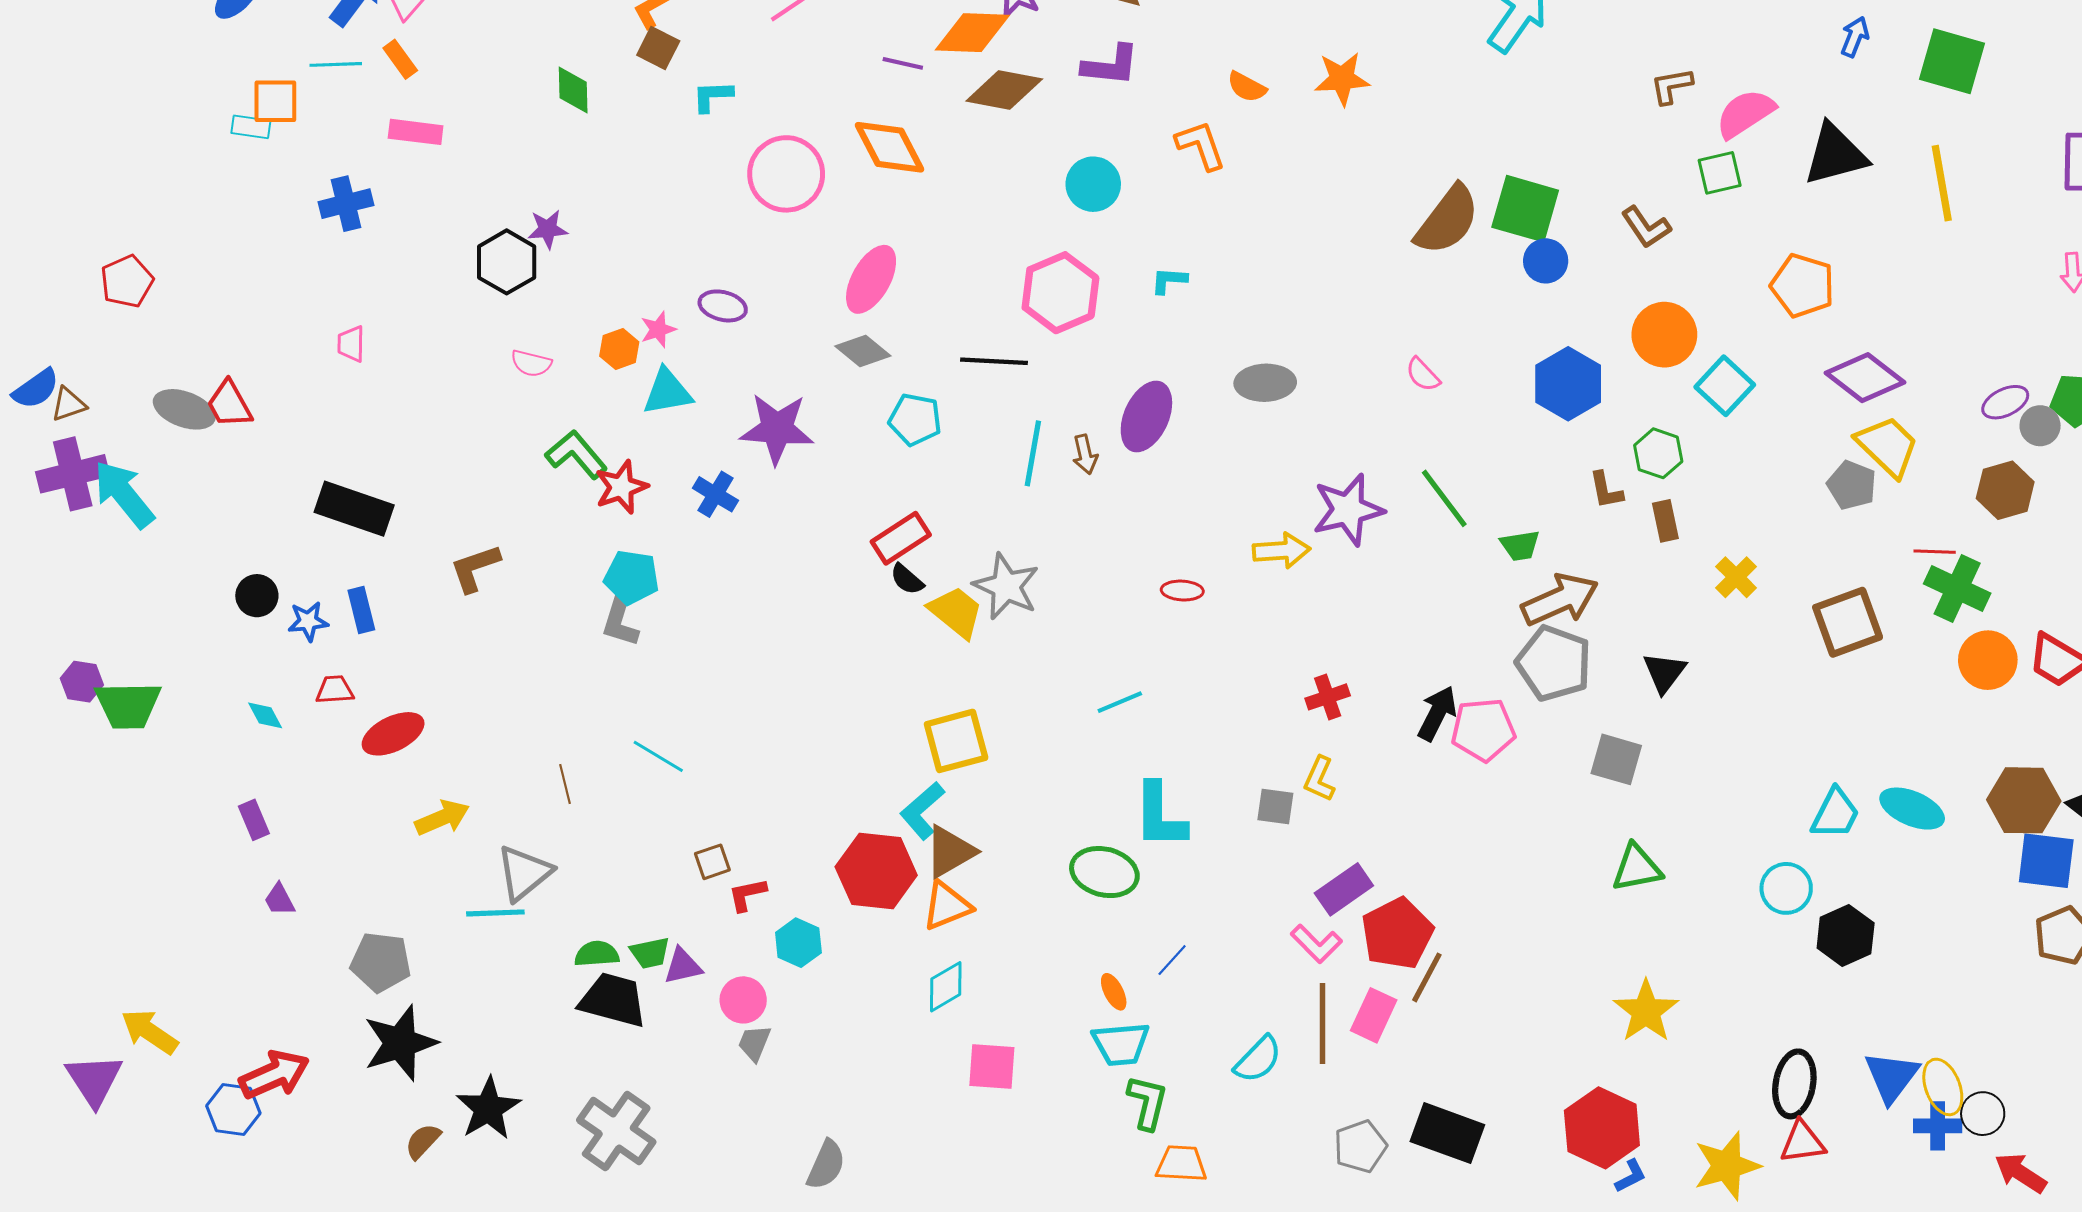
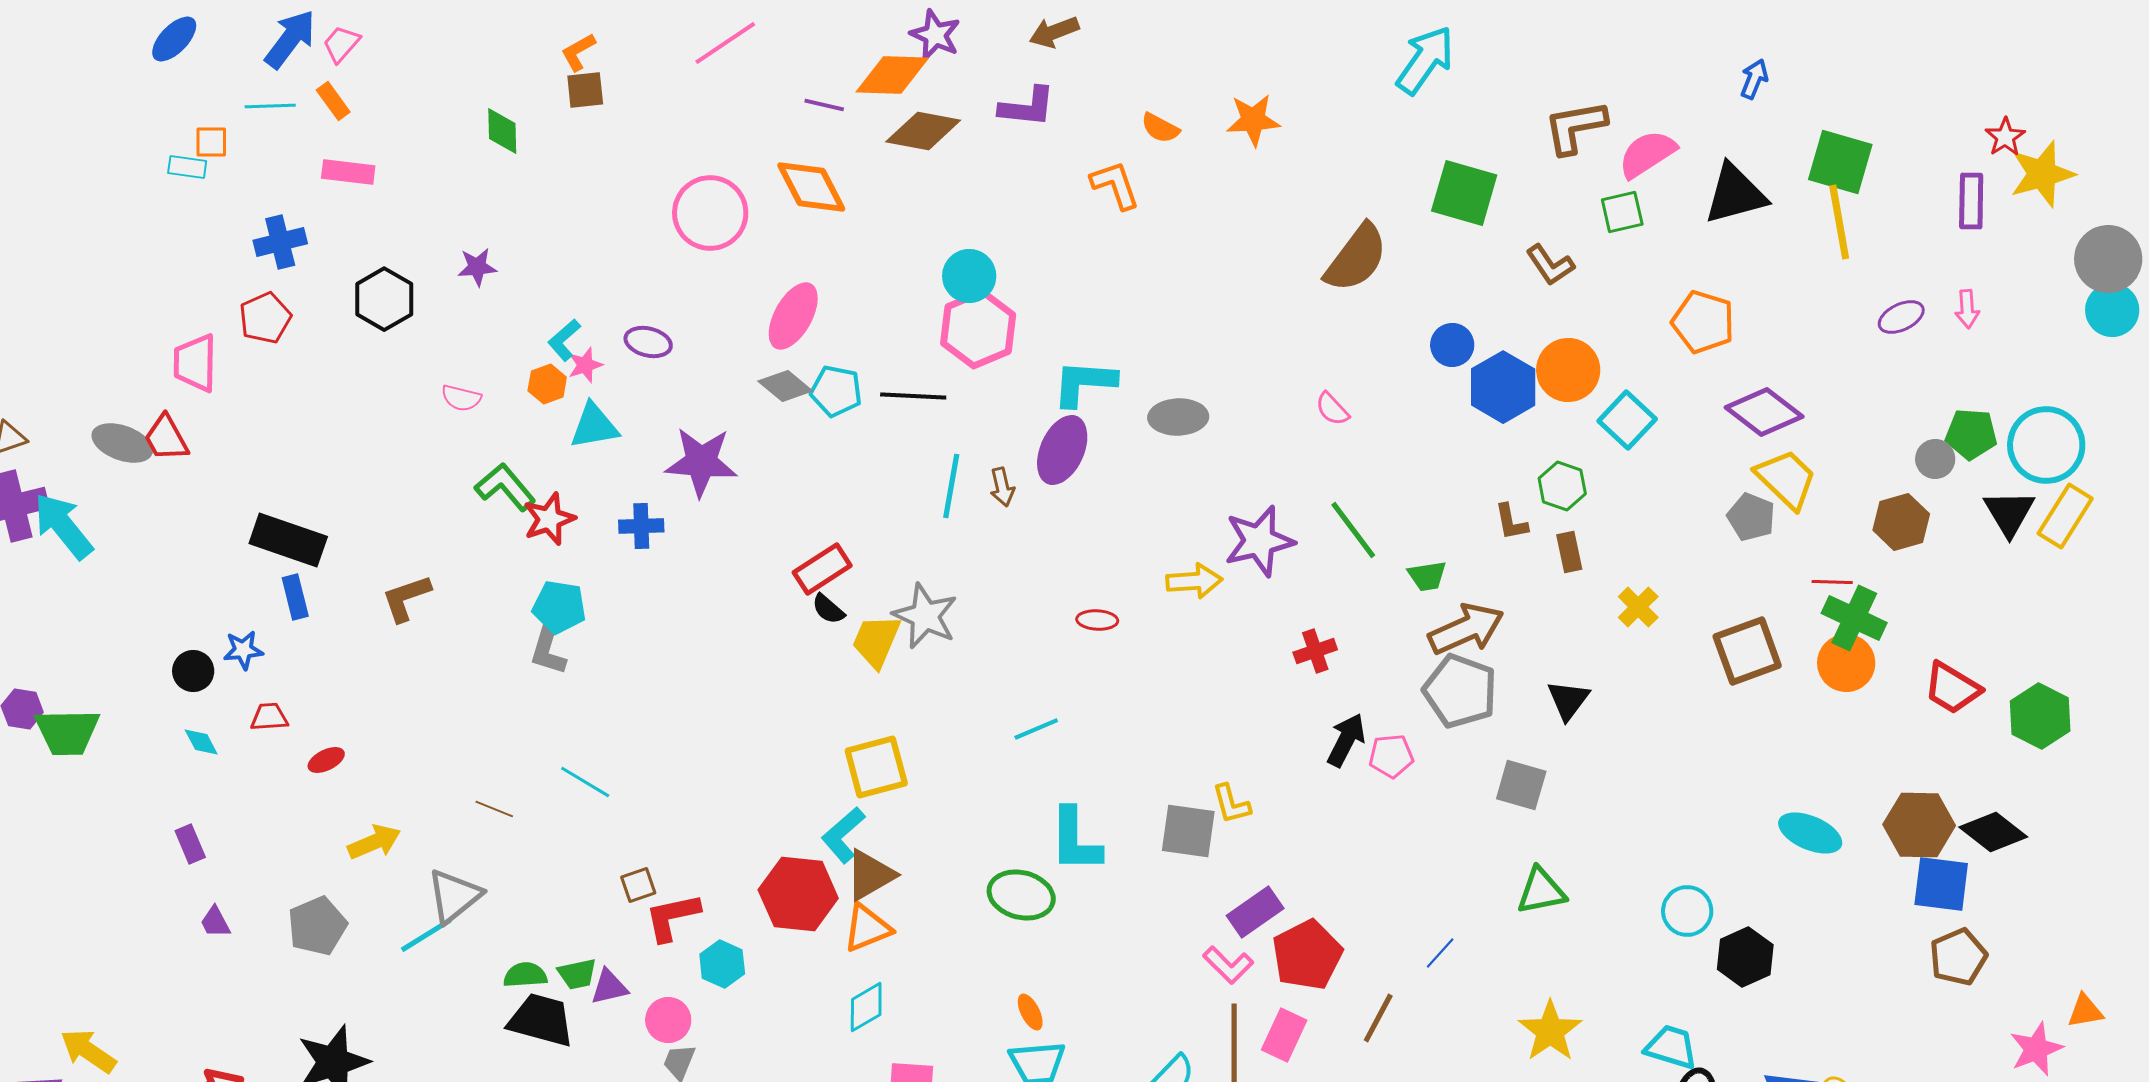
brown square: (658, 48) -> (585, 90), turned -33
green square: (1952, 61) -> (1840, 162), moved
brown L-shape: (1672, 86) -> (1575, 127), size x1.5
cyan L-shape: (712, 96) -> (564, 340), moved, turned -39
orange square: (275, 101) -> (211, 142), size x0.7
cyan circle: (1093, 184) -> (969, 276), moved
green square: (1525, 209) -> (1464, 193), moved
blue circle: (1546, 261) -> (1452, 345), moved
black hexagon: (507, 262) -> (384, 299), moved
cyan L-shape: (1169, 280) -> (1084, 383), moved, size x1.8
red pentagon: (127, 281) -> (265, 318), moved
pink trapezoid: (351, 344) -> (195, 363), moved, size x1.6
blue hexagon: (1568, 384) -> (1503, 387), moved
purple ellipse: (2005, 402) -> (1901, 317), moved
cyan pentagon: (915, 420) -> (836, 391), moved
blue cross: (715, 494) -> (641, 526), turned -33
black circle: (257, 596) -> (193, 671), moved
blue rectangle: (361, 610) -> (295, 597), moved
yellow trapezoid: (956, 612) -> (876, 641), turned -106
orange circle: (1988, 660) -> (1846, 663), moved
red cross: (1328, 697) -> (1315, 651), moved
pink pentagon: (1483, 730) -> (1391, 756), size x0.7
red ellipse: (393, 734) -> (326, 760), size x0.6
yellow L-shape: (1319, 779) -> (1231, 804), turned -39
brown line: (565, 784) -> (494, 809), turned -54
gray square: (1275, 807) -> (1188, 831), size x1.5
cyan trapezoid: (1835, 814) -> (1671, 1047), moved, turned -100
red L-shape: (747, 895) -> (672, 917), size x1.5
cyan line: (495, 913) -> (426, 935), turned -30
blue line: (1172, 960) -> (1440, 953), moved
gray pentagon: (381, 962) -> (317, 926), moved, turned -30
brown line: (1427, 977) -> (1378, 1018), moved

